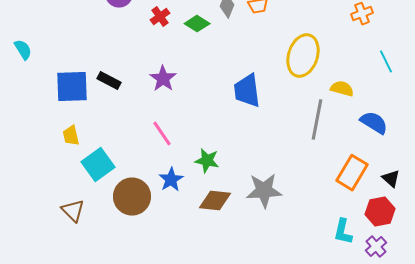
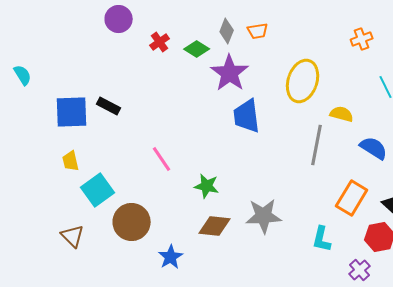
purple star: (163, 79) -> (230, 73), moved, size x1.4
blue star: (171, 180) -> (171, 257), moved
cyan L-shape: (343, 232) -> (322, 239), moved
purple cross: (376, 247) -> (360, 270), moved

